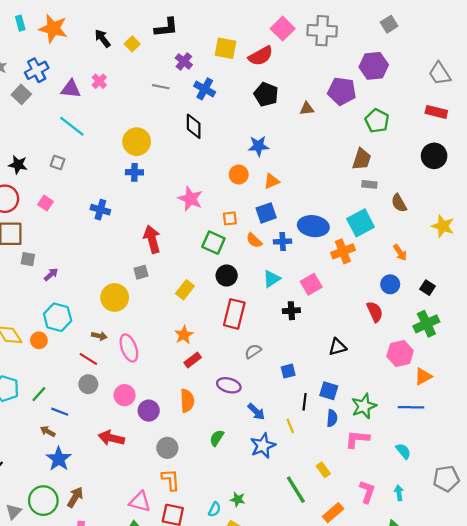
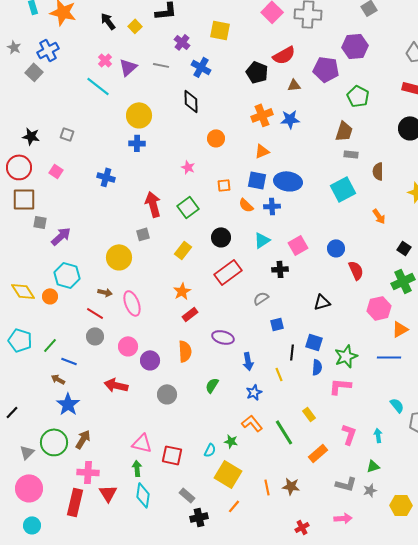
red semicircle: (261, 56) -> (284, 55), moved
purple triangle: (71, 89) -> (128, 67), moved, turned -48
cyan line: (72, 126) -> (98, 86), moved
blue star: (258, 146) -> (290, 119), moved
orange circle: (239, 175) -> (216, 138), moved
pink star: (190, 199) -> (188, 167), size x0.6
brown semicircle: (399, 203) -> (378, 171), turned 30
blue square: (266, 213) -> (257, 180), turned 30
blue ellipse: (313, 226) -> (288, 181), moved
green square: (213, 243) -> (188, 207), moved, turned 30
orange cross: (343, 251) -> (262, 115), moved
purple arrow: (51, 274) -> (61, 236), size x1.5
blue circle: (390, 284) -> (336, 248), moved
red rectangle: (234, 314) -> (228, 272), turned 40
gray semicircle: (253, 351) -> (261, 298), moved
blue arrow: (256, 412) -> (248, 361), turned 36
blue star: (263, 446) -> (254, 392), size x0.7
cyan semicircle: (403, 451) -> (397, 405), moved
orange L-shape: (171, 480) -> (252, 423), moved, turned -35

